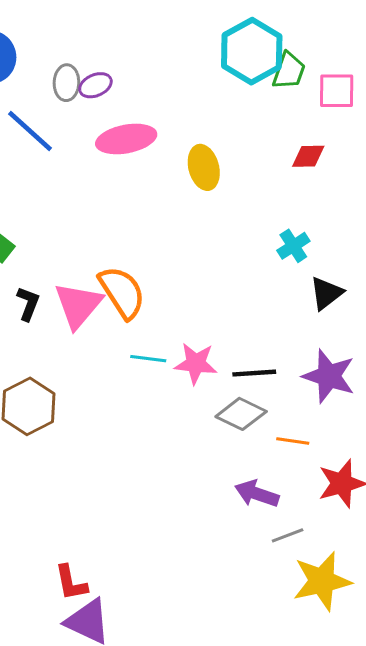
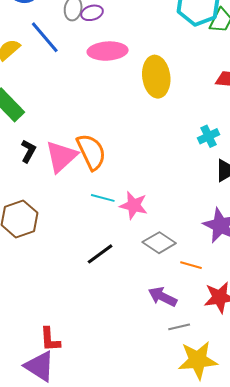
yellow ellipse: (204, 167) -> (156, 77), size x1.4
black line: (254, 373) -> (100, 254), moved, turned -40
red L-shape: (71, 583) -> (50, 339), moved

